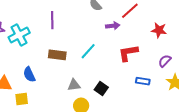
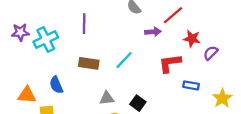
red star: (159, 30) -> (192, 39), moved
purple semicircle: (165, 61) -> (211, 53), moved
blue rectangle: (143, 81) -> (191, 85), moved

